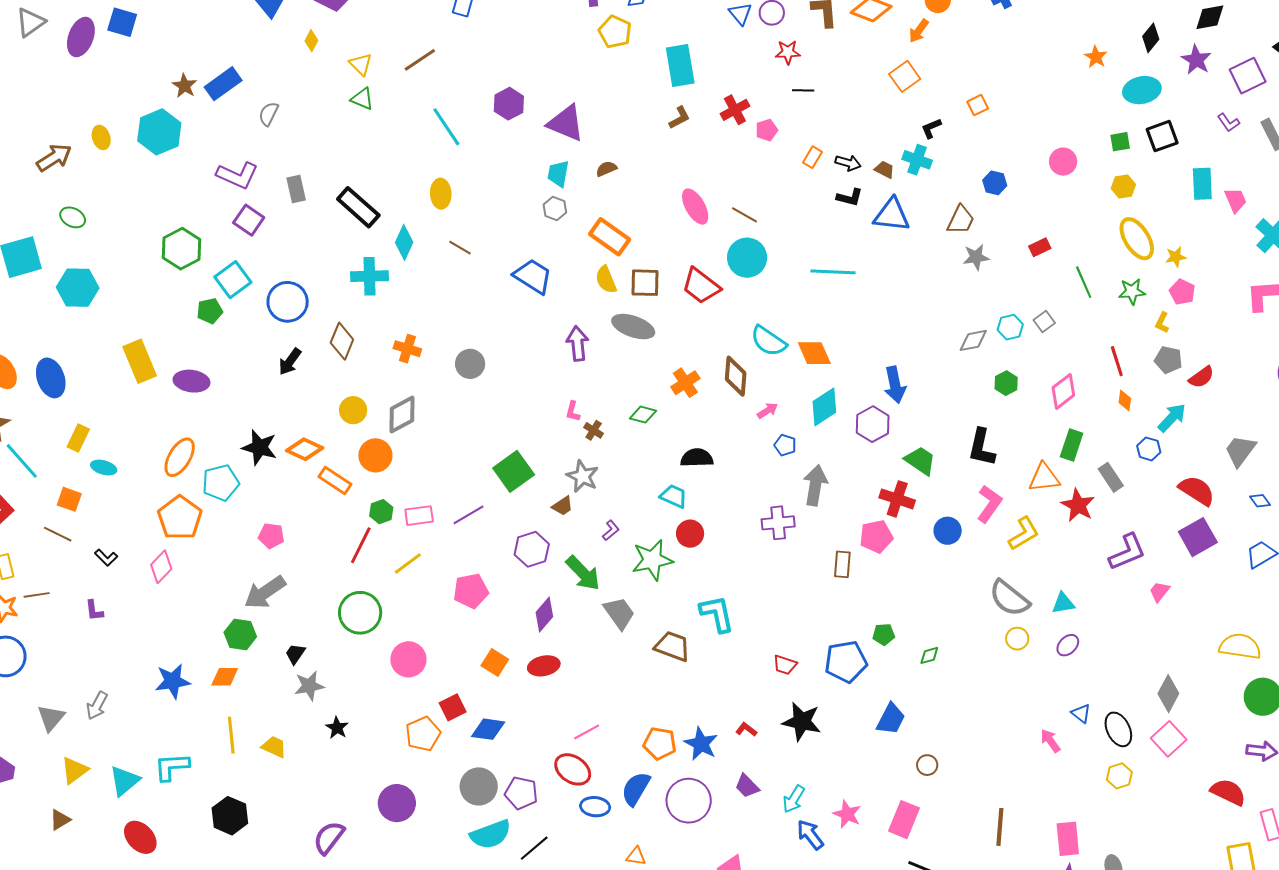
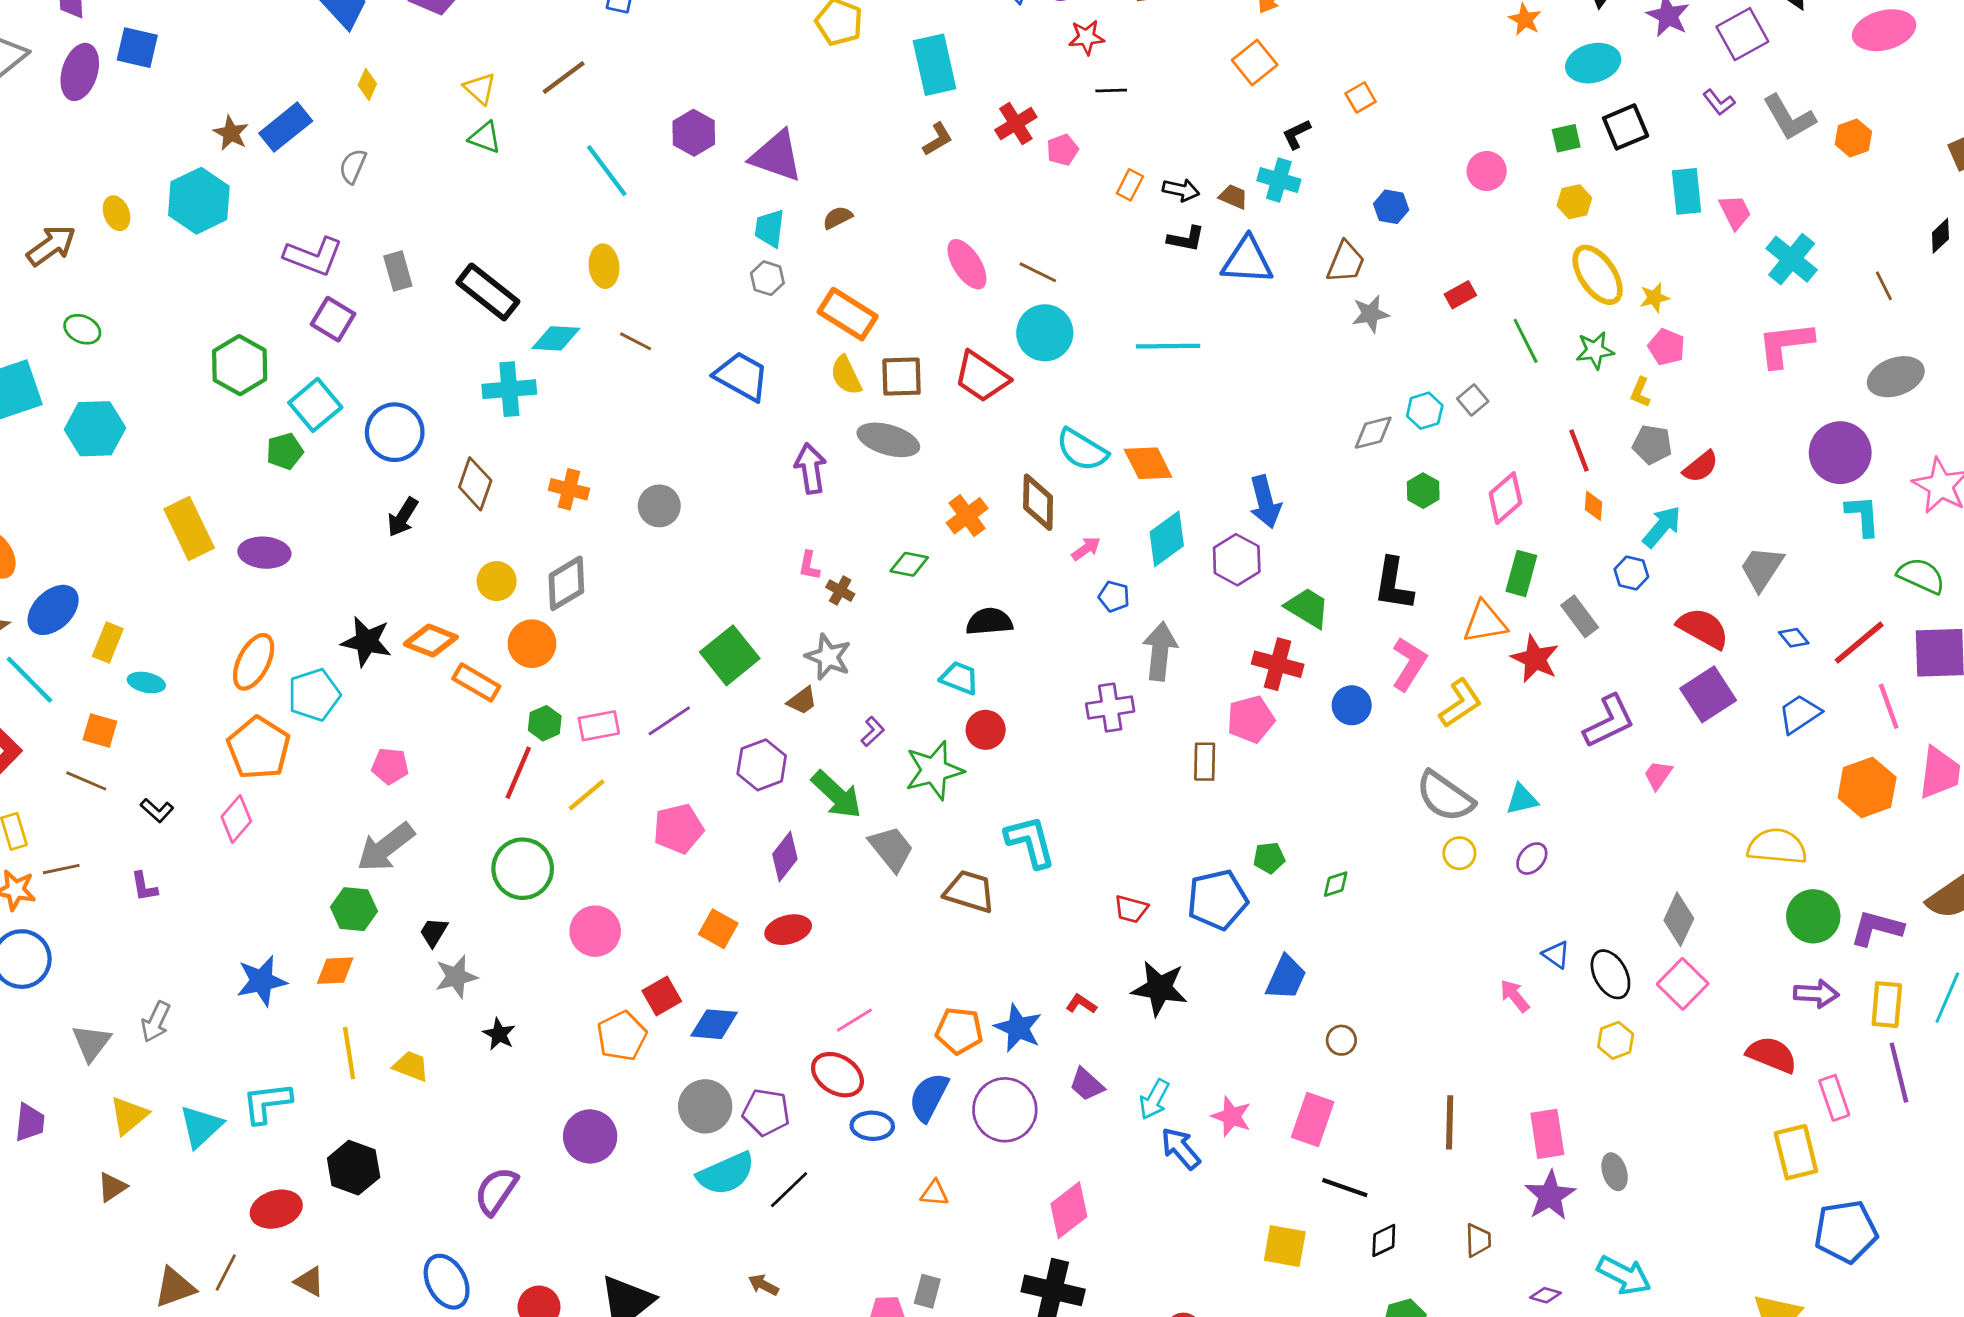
yellow diamond: (311, 41) -> (367, 85), moved
cyan diamond: (404, 242) -> (556, 338), turned 72
blue ellipse: (51, 378) -> (53, 610), moved, turned 69
red ellipse: (140, 837) -> (276, 1209), moved, turned -60

